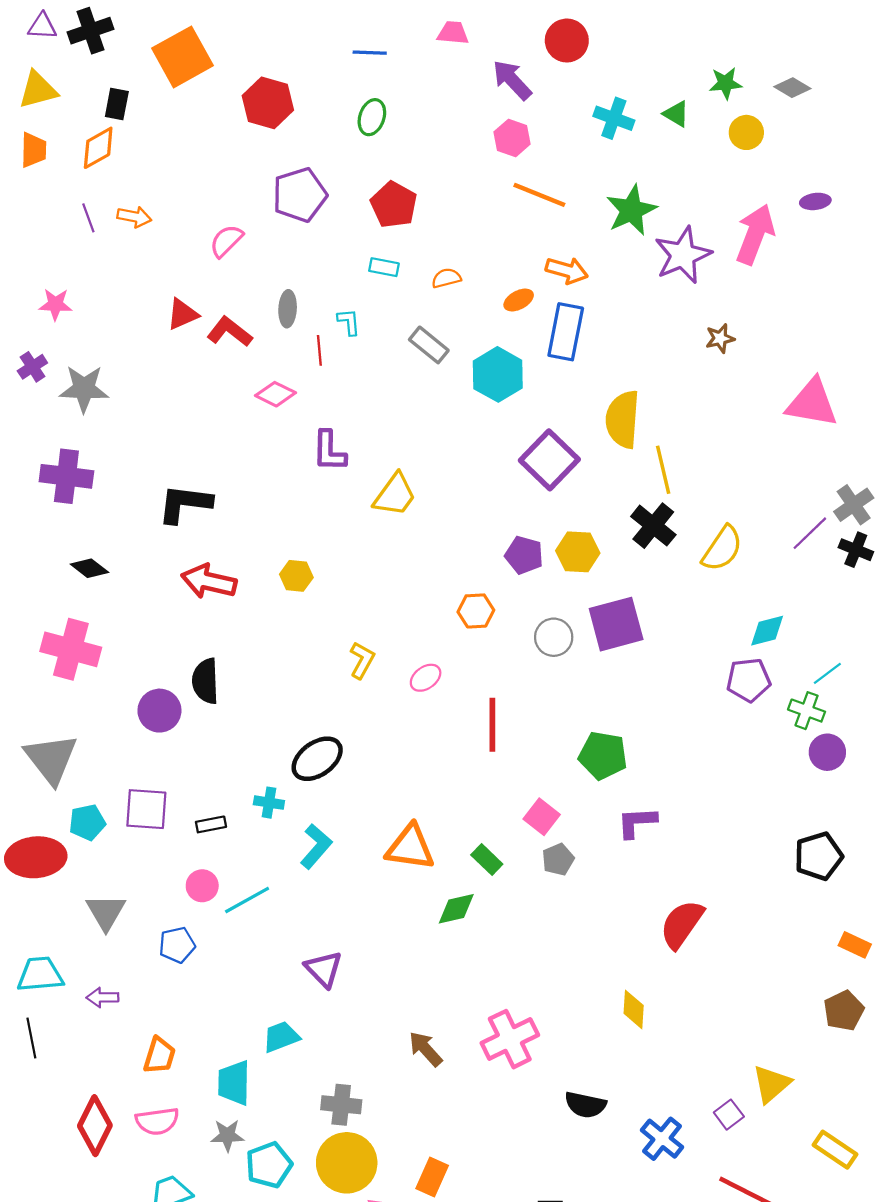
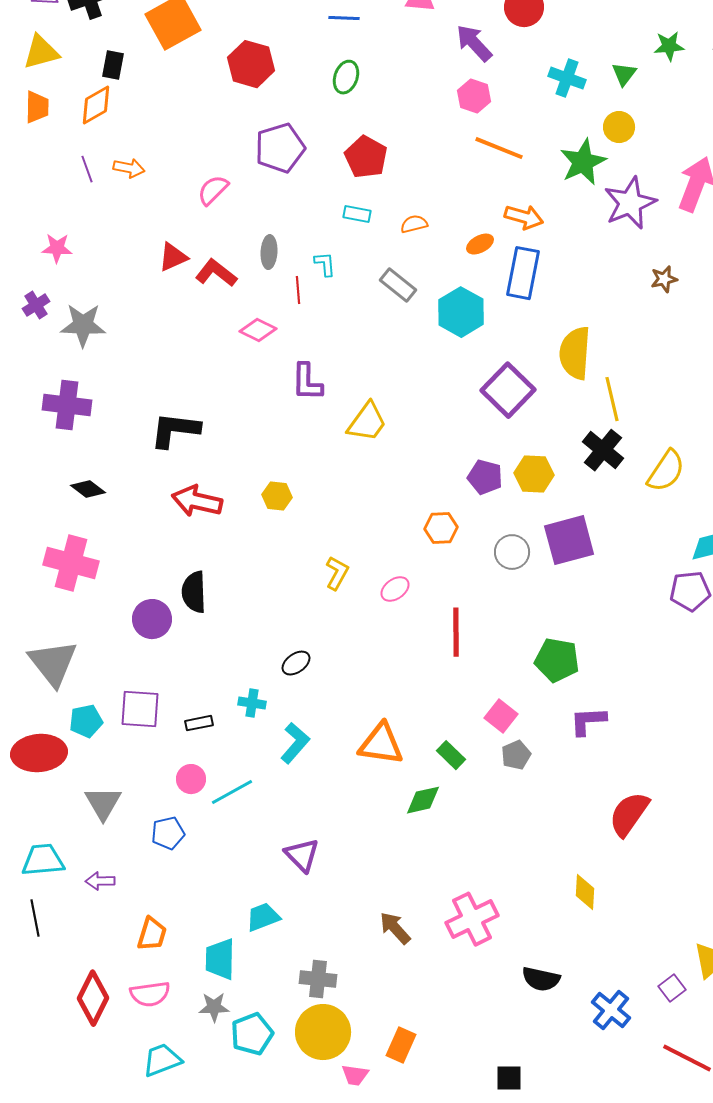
green triangle: (676, 114) -> (624, 74), turned 36
yellow circle: (746, 132) -> (619, 127), moved
black ellipse: (317, 759) -> (296, 663), size x0.6

